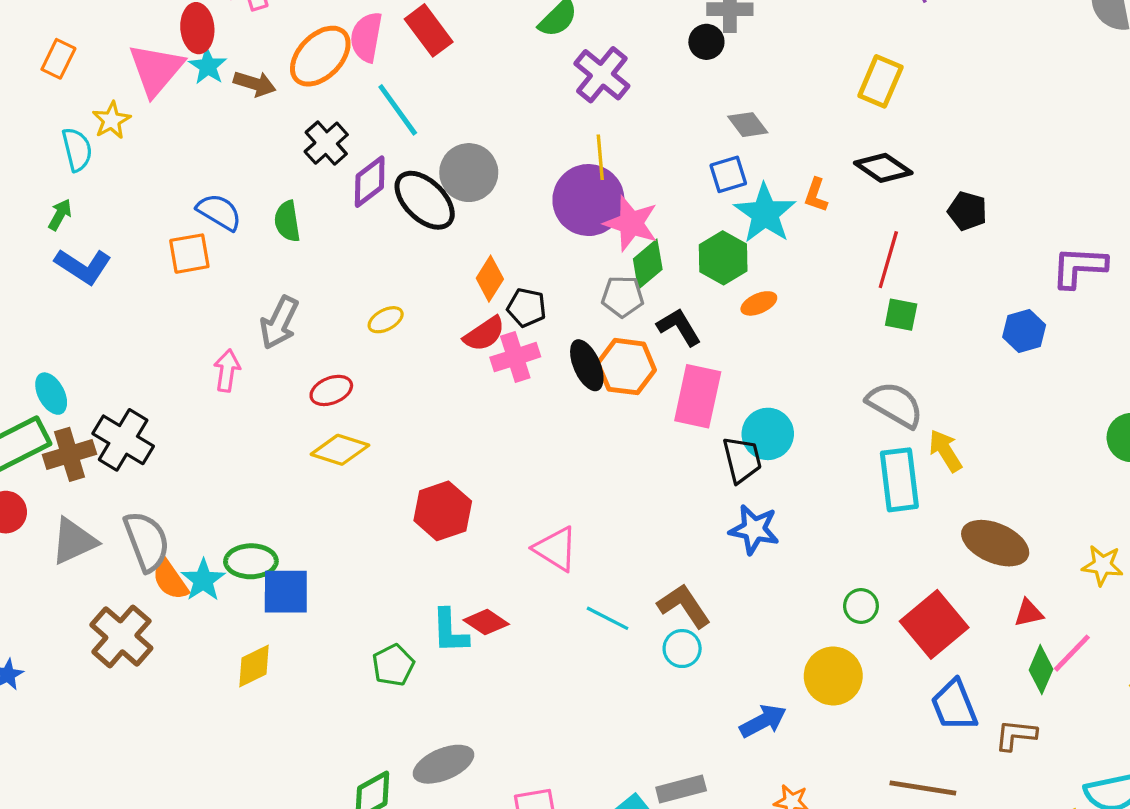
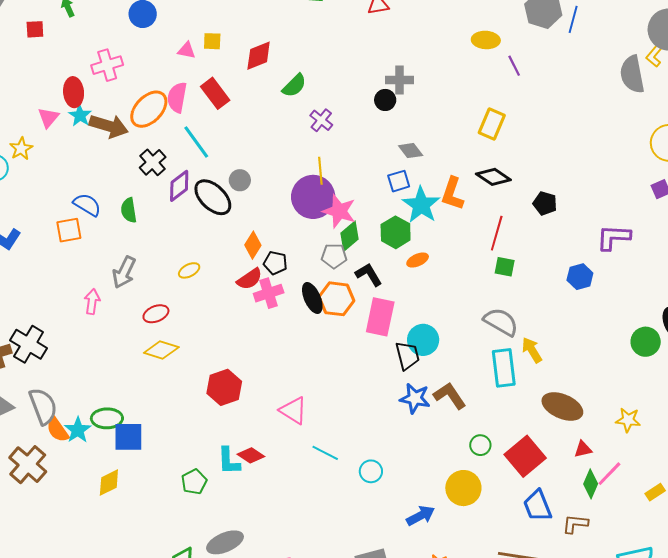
pink triangle: (156, 70) -> (48, 118), size x0.6
purple cross: (602, 75) -> (321, 120), size x0.7
brown arrow: (255, 84) -> (109, 126), size x1.5
gray circle: (469, 173) -> (240, 180), size x0.6
orange L-shape: (816, 195) -> (452, 194), size x1.6
brown L-shape: (684, 606) -> (450, 396), moved

